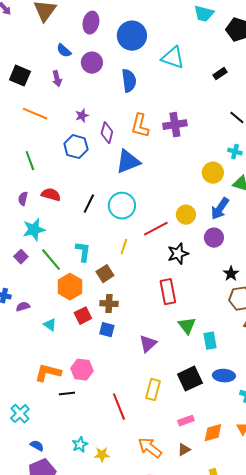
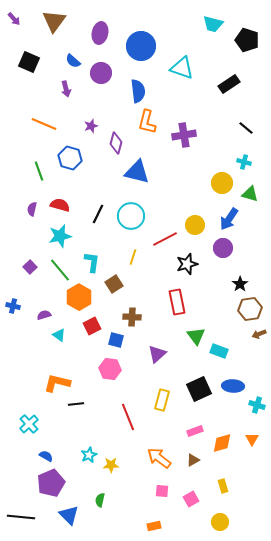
black rectangle: (220, 74) -> (229, 84), size x1.5
black square: (20, 76) -> (29, 62), moved
orange L-shape: (140, 126) -> (147, 122), moved
blue hexagon: (76, 147) -> (70, 158), moved
blue triangle: (128, 162) -> (137, 172), turned 36
cyan star: (34, 230) -> (60, 236), moved
brown cross: (109, 304) -> (132, 317), moved
purple semicircle: (23, 307) -> (44, 315), moved
cyan rectangle: (210, 341) -> (219, 351), turned -60
pink hexagon: (82, 370) -> (110, 369), moved

